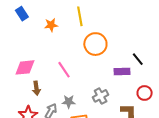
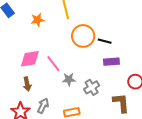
black line: (138, 59) -> (105, 41), moved, turned -32
pink diamond: (25, 67) -> (30, 59), moved
gray star: (69, 102) -> (69, 79), moved

